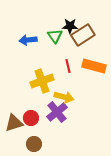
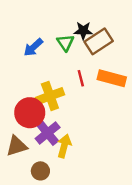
blue arrow: (28, 40) -> (33, 47), turned -36
yellow arrow: (64, 97) -> (64, 146), moved, turned -90
purple cross: (57, 112) -> (48, 133), moved
red circle: (31, 118) -> (30, 113), moved, size x1.6

